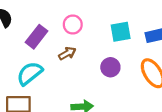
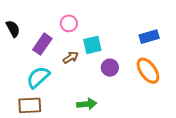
pink circle: (73, 25) -> (69, 23), moved
cyan square: (121, 32) -> (92, 45), moved

